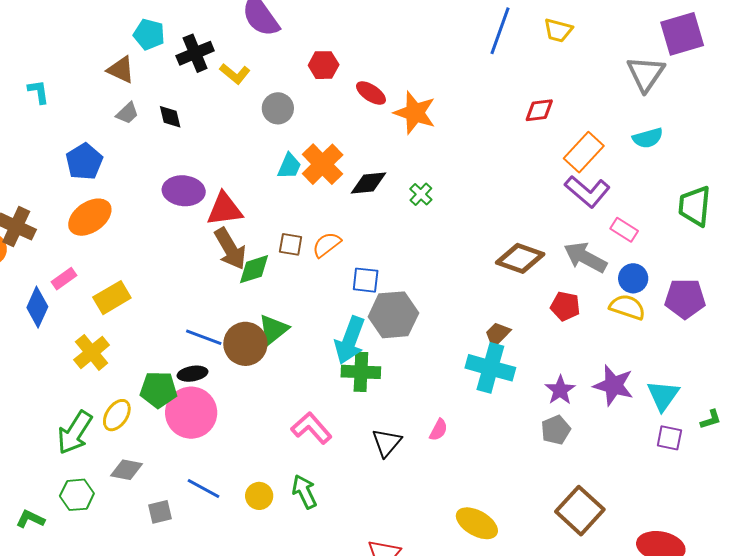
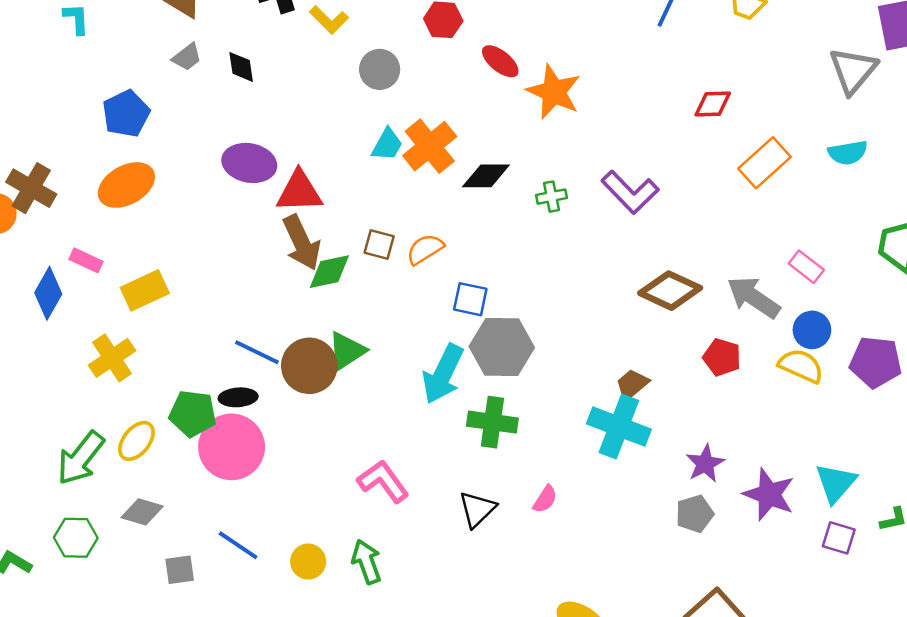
purple L-shape: (587, 191) -> (630, 192), moved
green cross: (421, 194) -> (551, 197), turned 30
pink rectangle: (64, 279) -> (86, 260), turned 55
green cross: (361, 372) -> (492, 422), moved
purple star: (614, 385) -> (769, 494), moved

